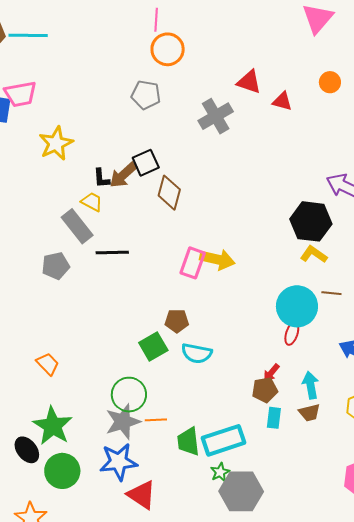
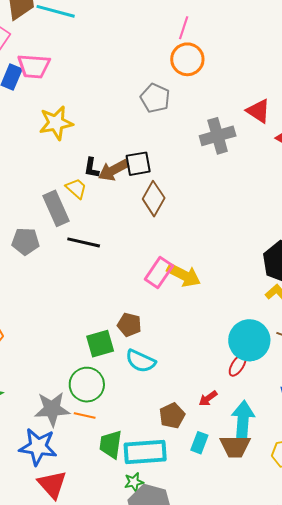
cyan arrow: (311, 385) -> (243, 420), size x1.4
brown pentagon: (265, 390) -> (172, 416), moved, turned -30
green circle: (129, 395) -> (87, 385), moved
brown trapezoid: (309, 413) -> (235, 446), size x1.4

